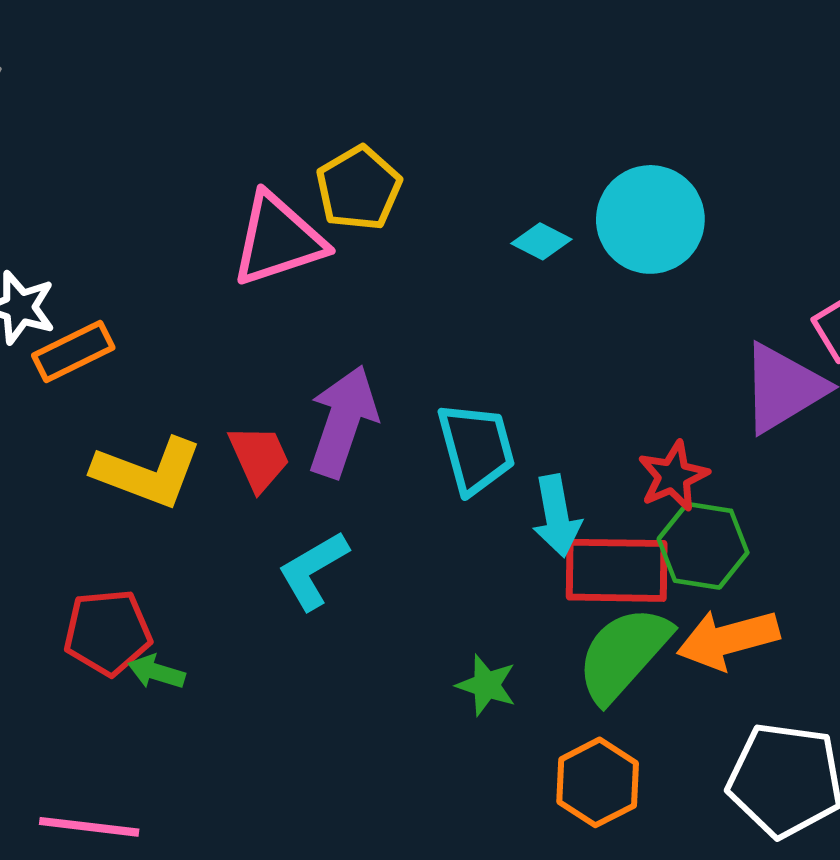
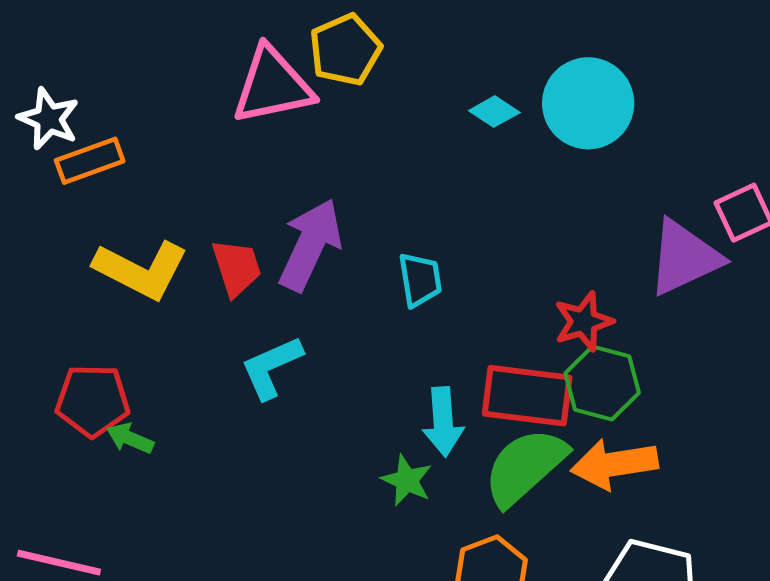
cyan trapezoid: (476, 448) -> (420, 280), size x0.7
cyan arrow: (557, 516) -> (443, 422), moved

